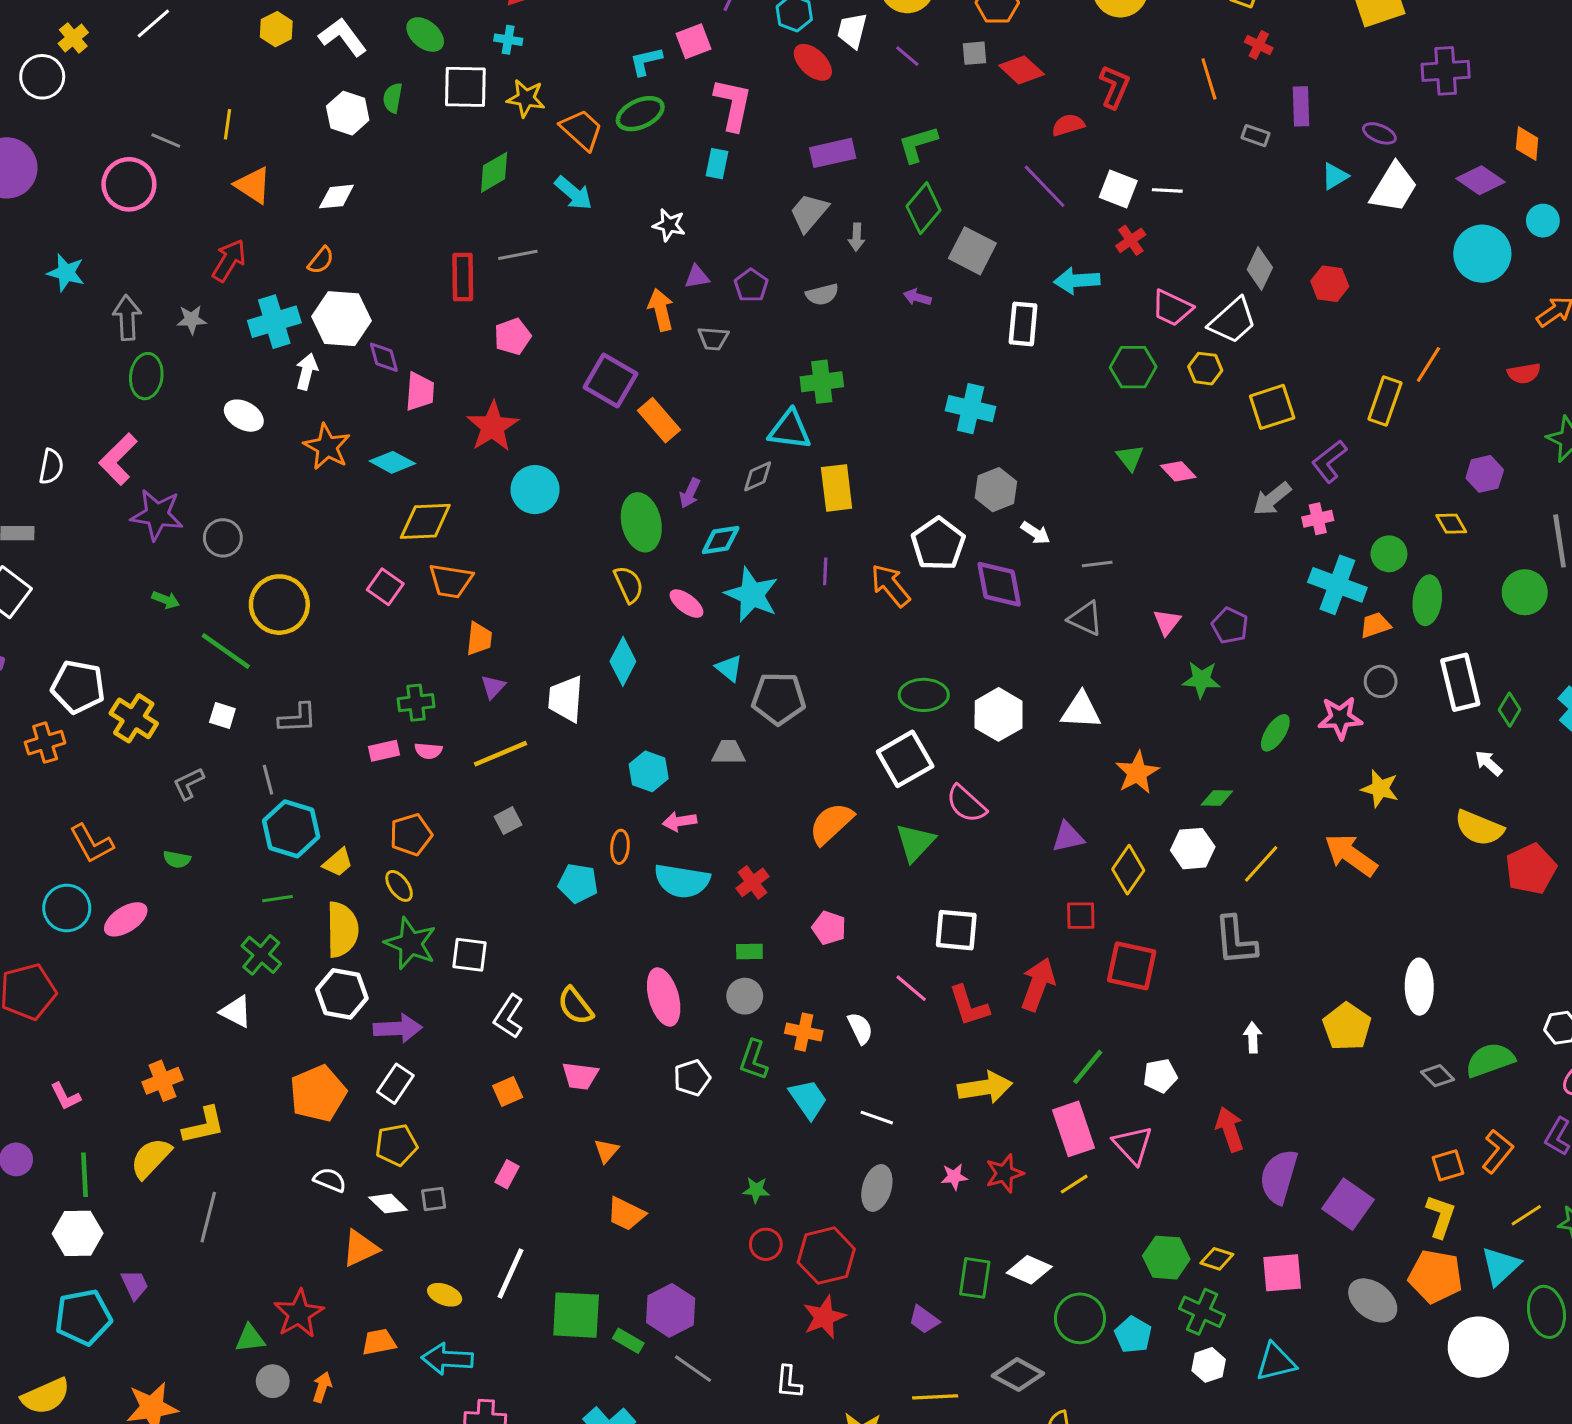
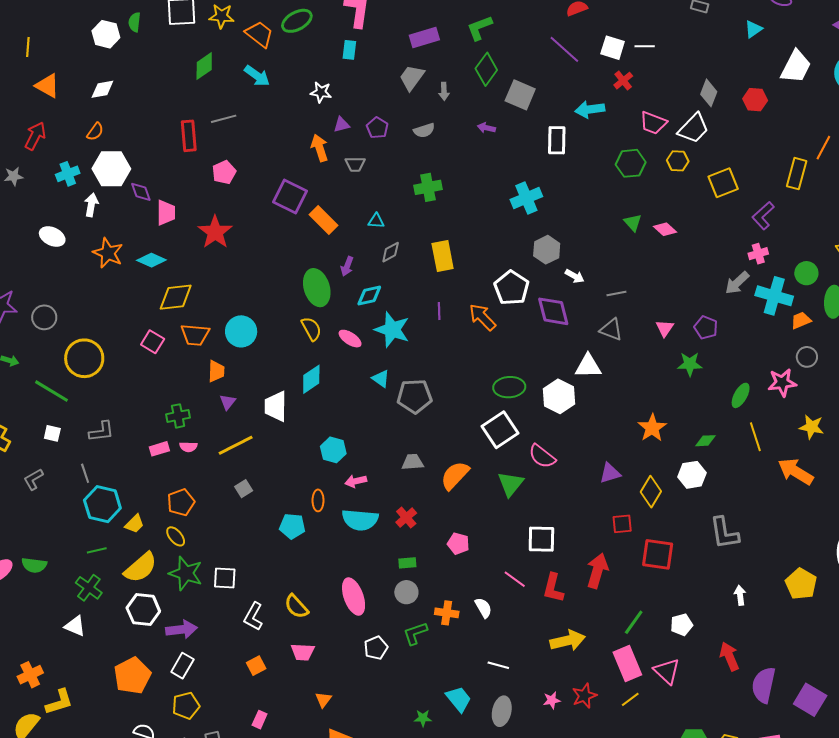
white trapezoid: (1394, 188) -> (796, 67), moved
cyan cross: (274, 322) -> (68, 174), size x0.7
cyan cross: (971, 409) -> (526, 198), turned -32
cyan triangle: (790, 430) -> (376, 221), moved, size x0.6
cyan circle: (535, 490) -> (241, 331), moved
gray arrow: (1272, 499) -> (737, 283), moved
cyan diamond: (623, 661) -> (311, 379), turned 32
white triangle: (1081, 711) -> (588, 366), moved
gray trapezoid: (729, 752) -> (413, 462), moved
green semicircle: (177, 859) -> (34, 565), moved, size x1.4
yellow line: (1261, 864) -> (755, 437), moved, turned -56
yellow semicircle: (342, 930) -> (141, 568), turned 54
red L-shape: (969, 1006) -> (553, 588), turned 36
green L-shape: (754, 1060) -> (415, 633), turned 56
cyan trapezoid: (808, 1099) -> (459, 699), moved

